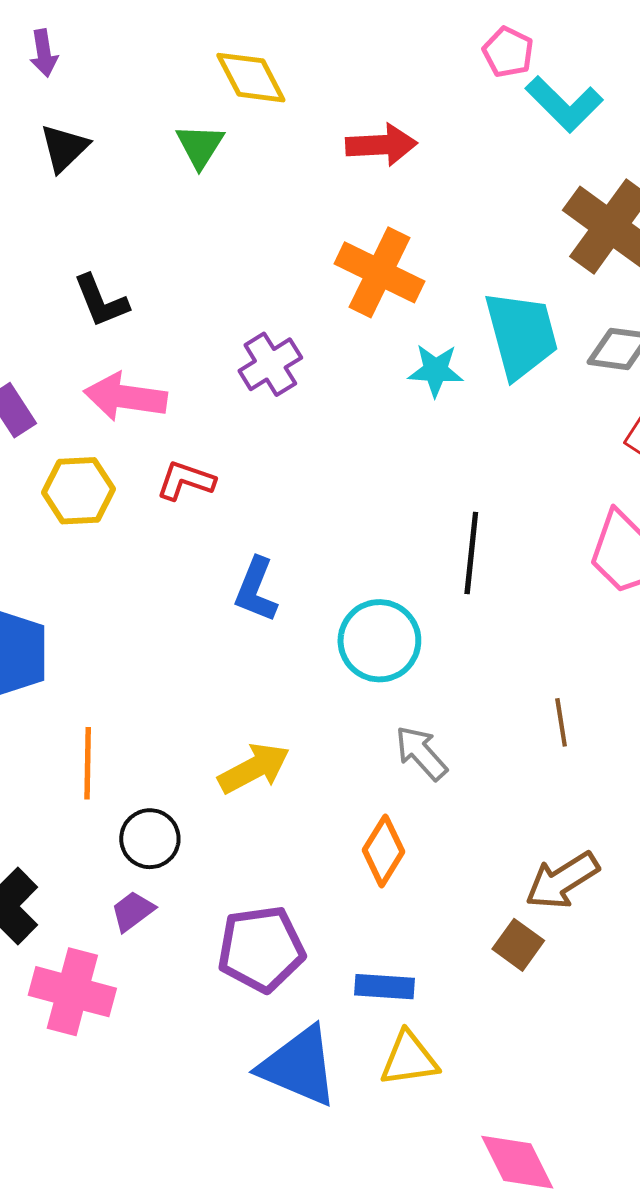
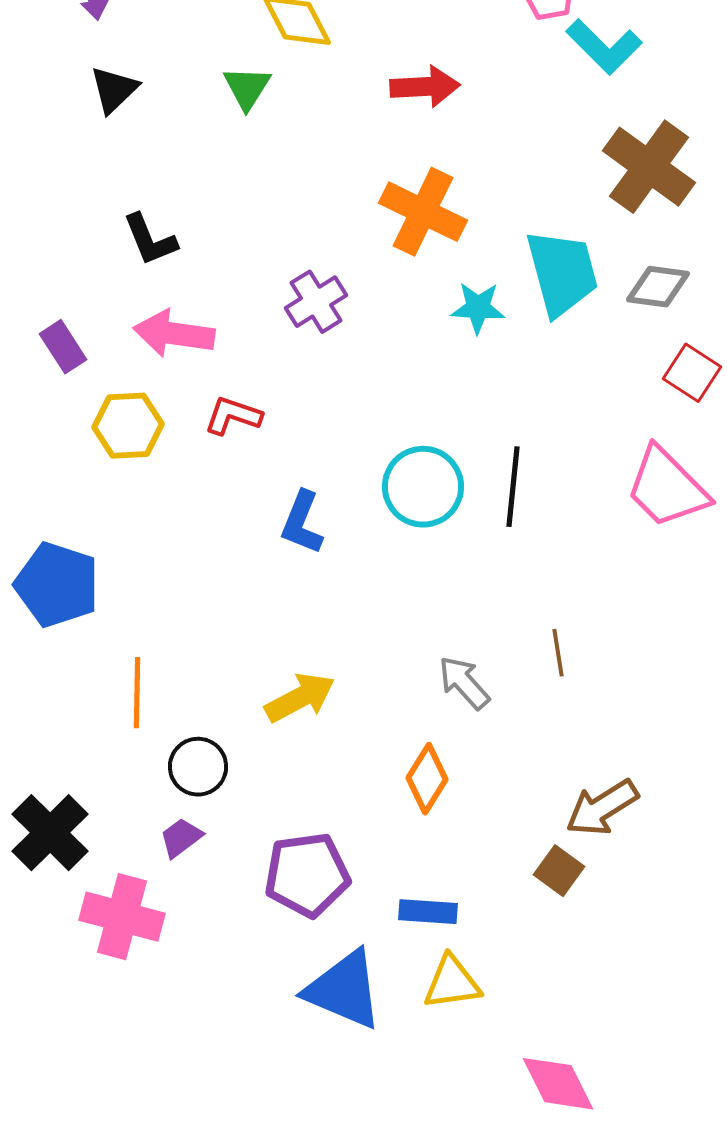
cyan circle: (379, 641) -> (423, 487), moved
brown line: (561, 722) -> (558, 653), moved

